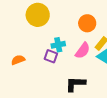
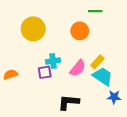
orange circle: (87, 23) -> (80, 31), moved
purple square: (51, 56) -> (45, 72), turned -32

